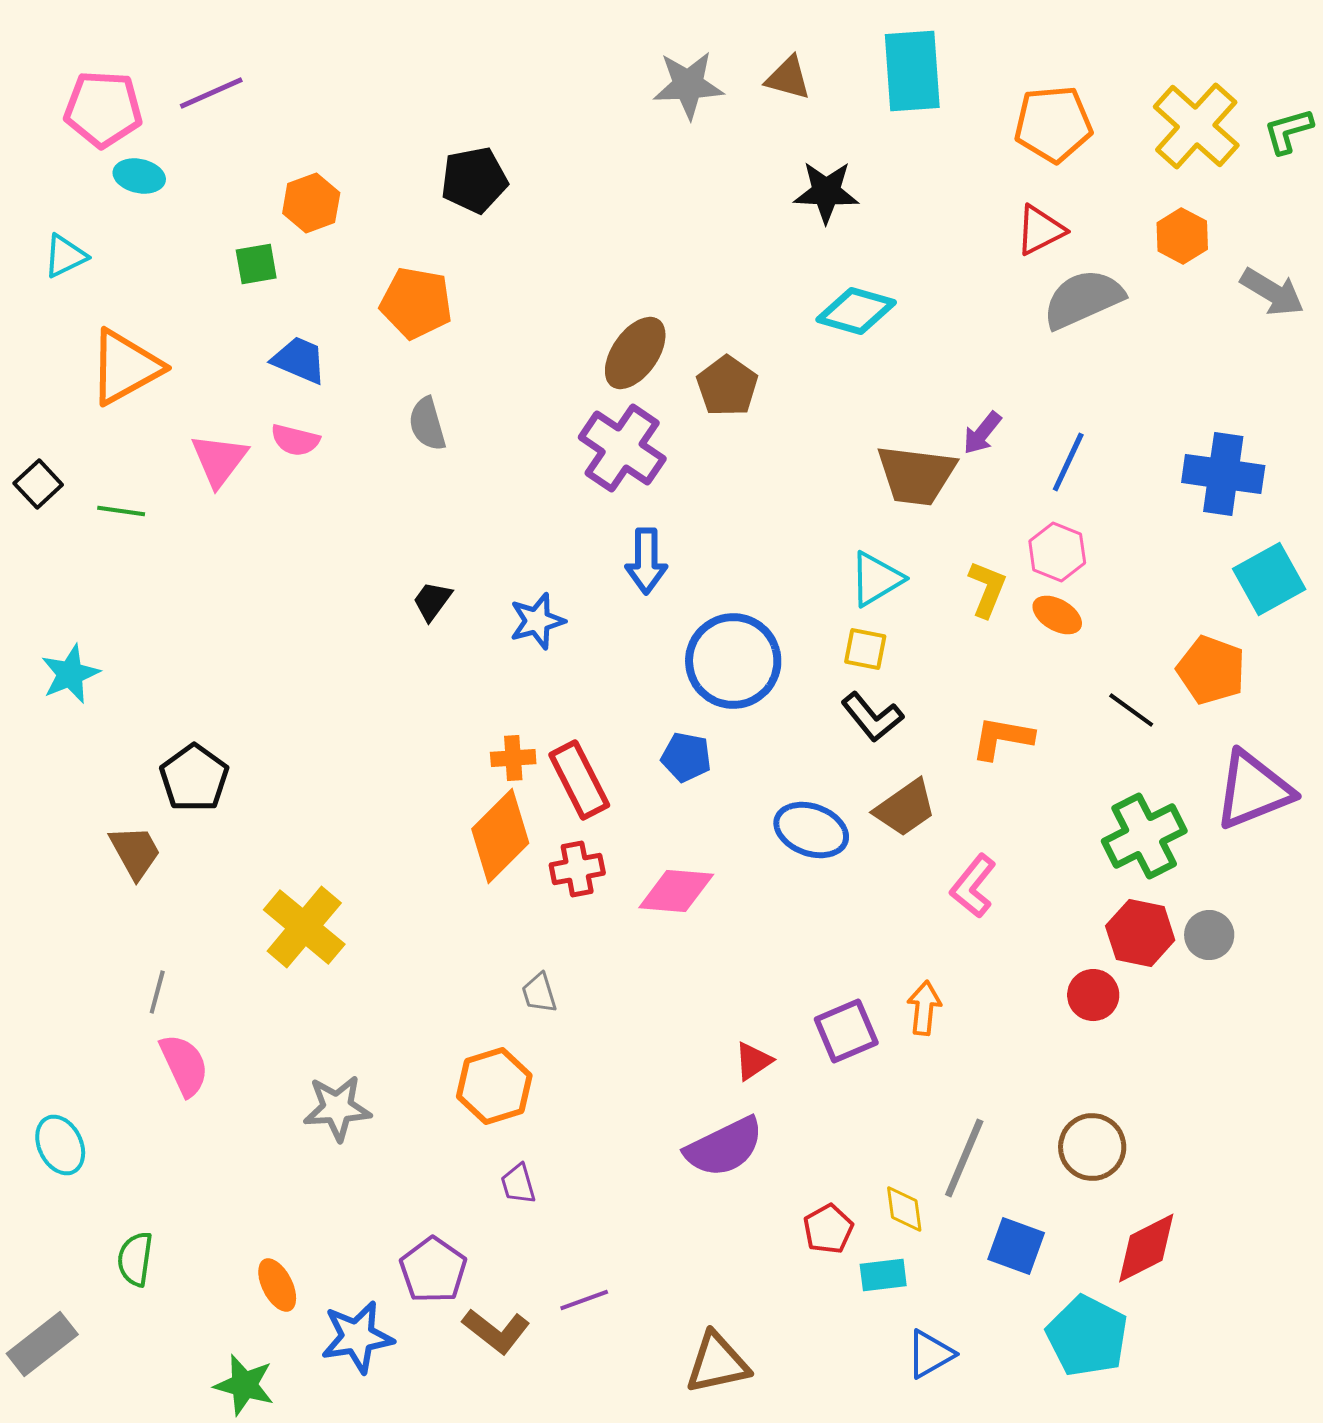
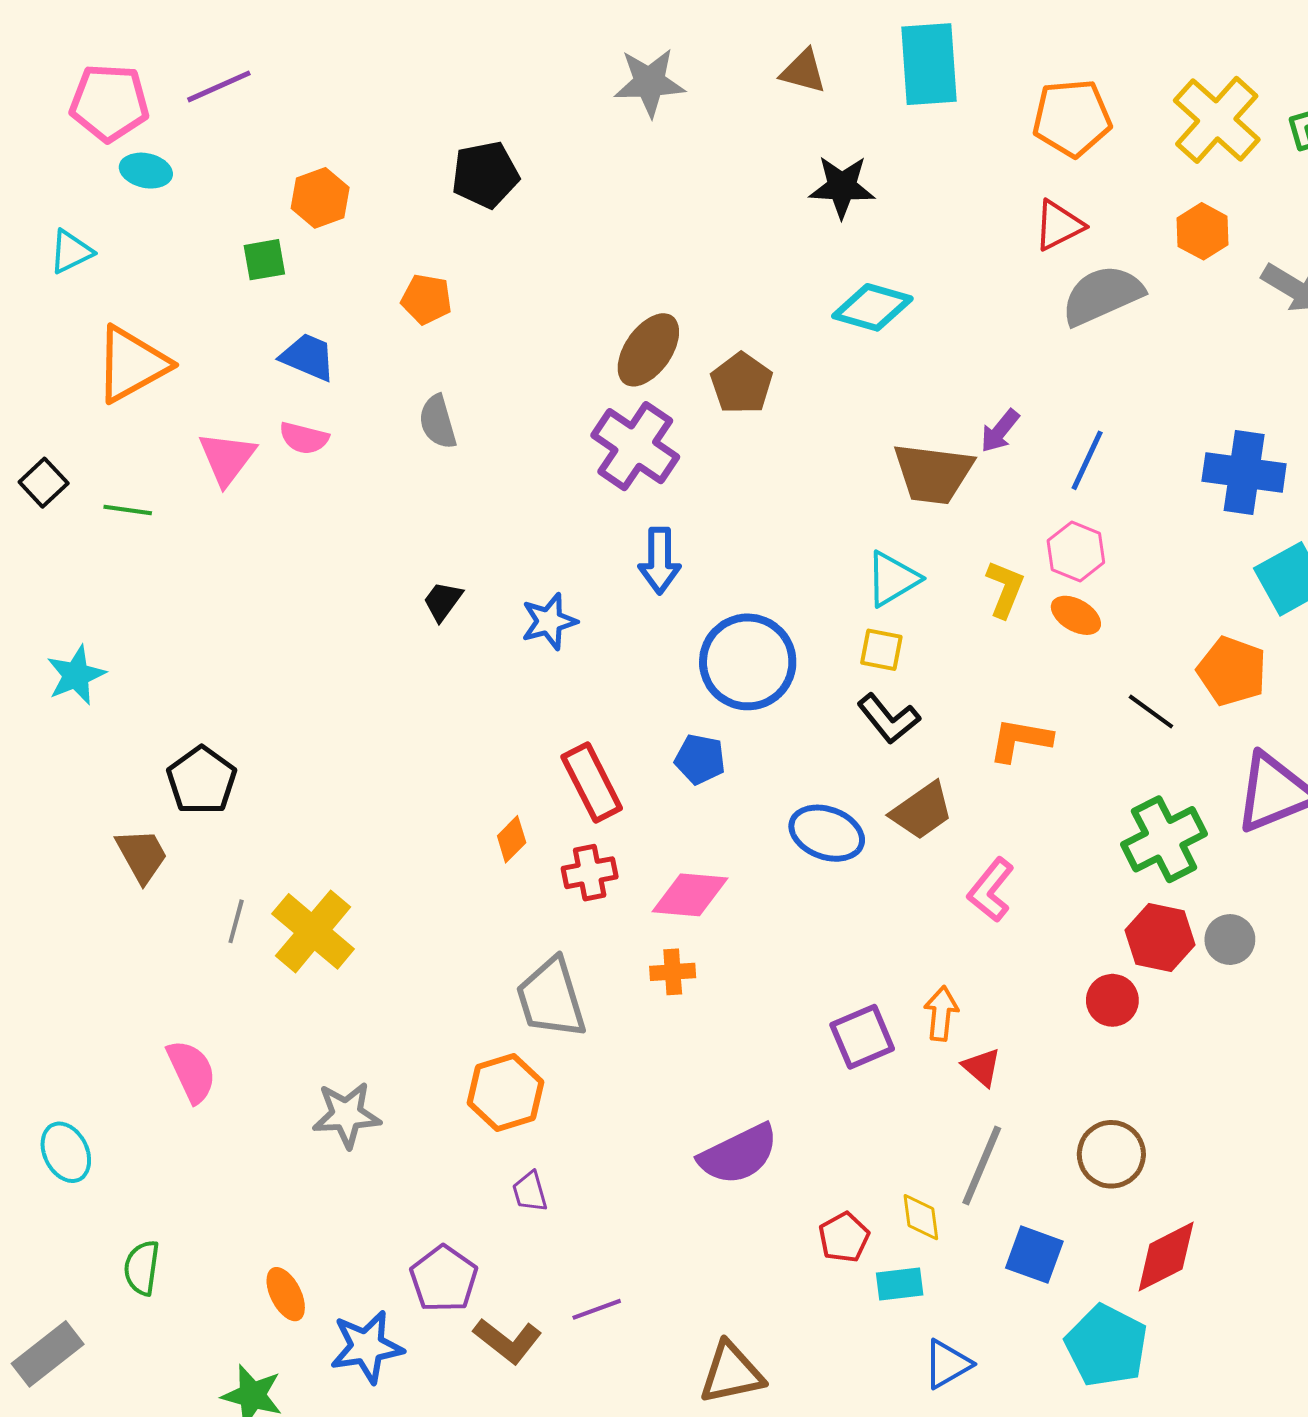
gray star: (688, 85) -> (649, 82), moved
orange pentagon: (416, 303) -> (427, 299), size x0.7
orange cross: (513, 758) -> (673, 972), moved
orange diamond: (500, 836) -> (512, 839), size x0.5
gray line: (157, 992) -> (236, 921), moved
gray trapezoid: (539, 993) -> (551, 998), size x2.0
red triangle: (753, 1061) -> (982, 1067), moved, turned -45

